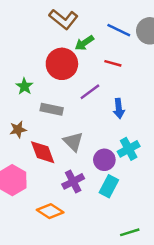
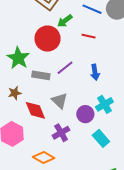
green star: (24, 86) -> (18, 58), size x1.6
purple line: (90, 92) -> (65, 68), moved
cyan rectangle: (109, 186) -> (101, 138), moved, turned -66

